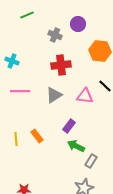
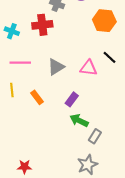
red cross: (61, 65) -> (42, 25), moved
orange rectangle: (37, 136) -> (37, 97), moved
yellow line: (16, 139) -> (12, 90), moved

